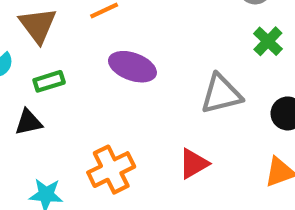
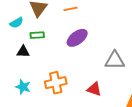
purple ellipse: (132, 67) -> (77, 38), turned -70
red triangle: (194, 164) -> (94, 89), turned 35

